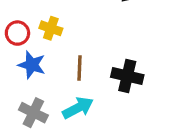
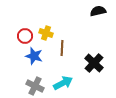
brown line: (79, 68) -> (62, 48), moved
black cross: (127, 76) -> (94, 63), turned 30

